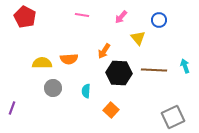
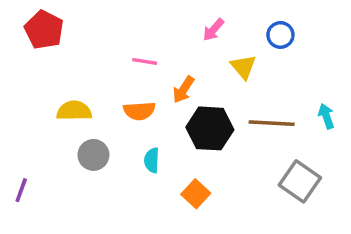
pink line: (82, 15) -> (145, 61), moved
orange semicircle: (69, 59) -> (139, 111), moved
gray square: (173, 117) -> (300, 181), moved, turned -30

